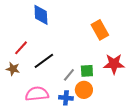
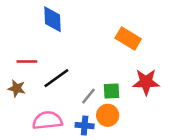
orange rectangle: (100, 30) -> (128, 38), turned -30
red line: (21, 48) -> (27, 61), turned 49

